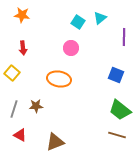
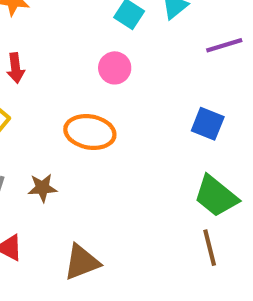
purple line: (124, 37) -> (224, 45), turned 72
brown line: (117, 135) -> (210, 248), turned 60

